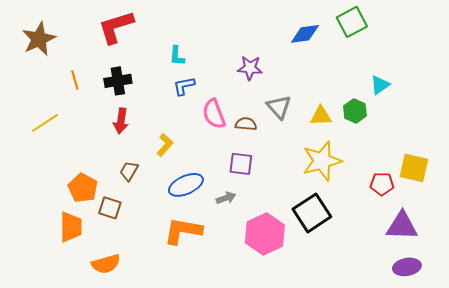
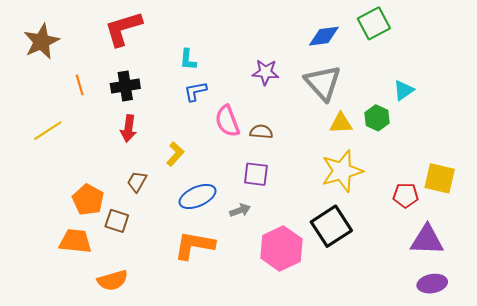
gray triangle: (279, 107) -> (323, 83), moved, size x1.4
orange trapezoid: (71, 227) -> (75, 241), turned -84

